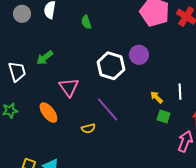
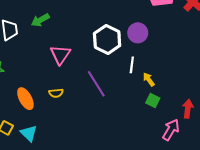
white line: (180, 92) -> (132, 65), moved
orange ellipse: (48, 113) -> (25, 99), moved
yellow semicircle: (88, 128) -> (56, 93), moved

